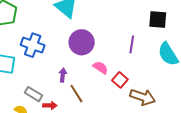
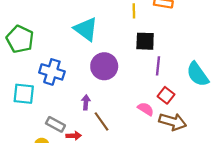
black square: (158, 19) -> (145, 41), moved
pink semicircle: (101, 68) -> (146, 109), moved
red square: (120, 80) -> (166, 95), moved

